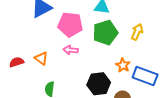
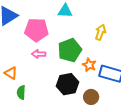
green pentagon: (105, 33) -> (70, 50), moved
orange triangle: (41, 58) -> (11, 73), moved

